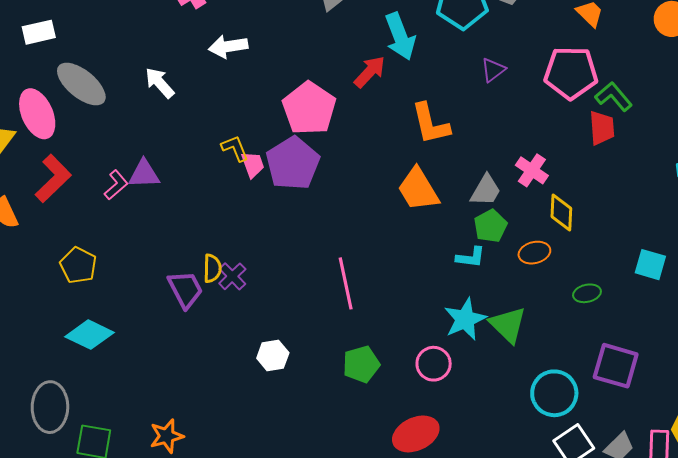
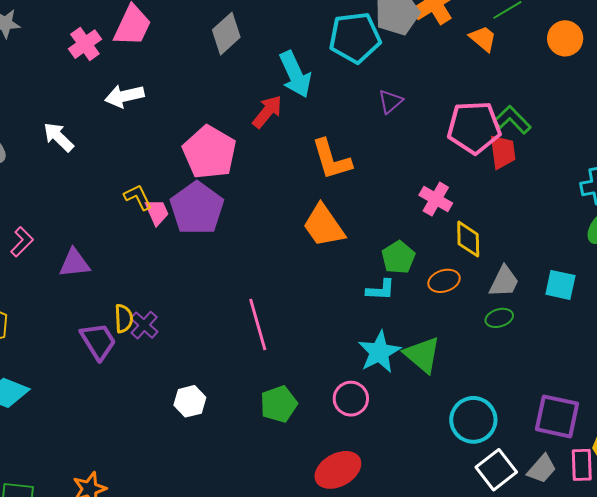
pink pentagon: (571, 73) -> (474, 127), moved
purple triangle: (144, 174) -> (74, 263), moved
gray trapezoid: (486, 190) -> (504, 282), moved
purple square: (616, 366) -> (557, 416), moved

